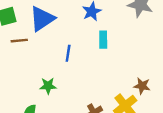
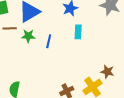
green star: (48, 86) -> (28, 36), moved

